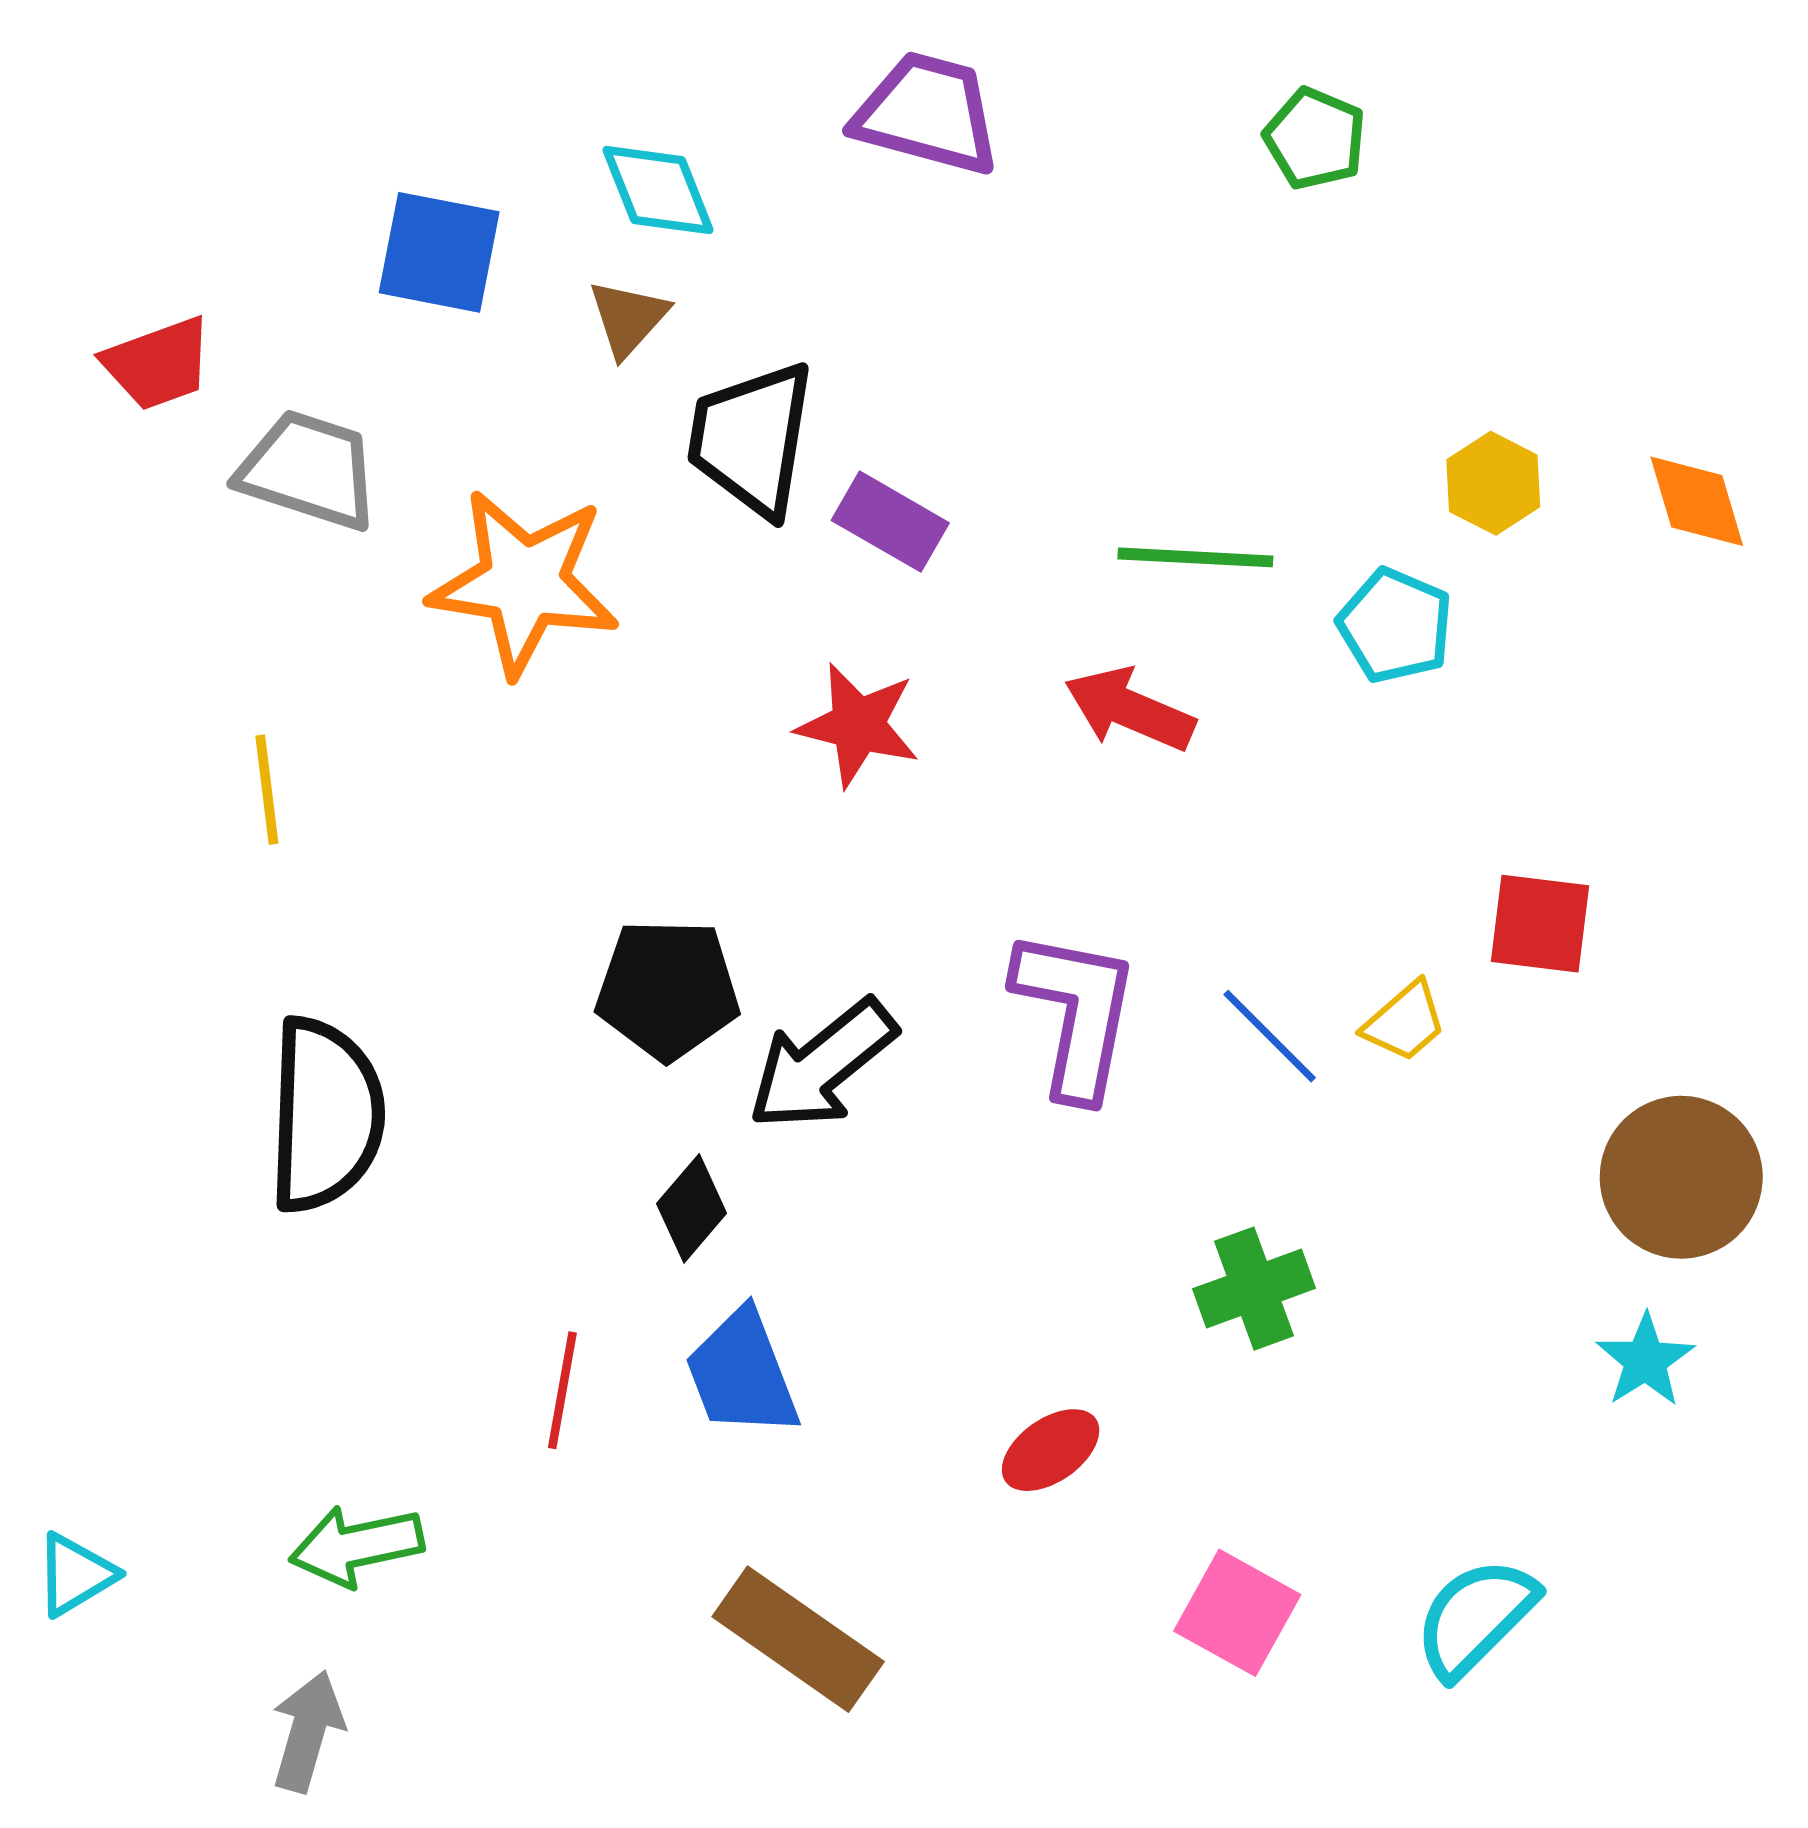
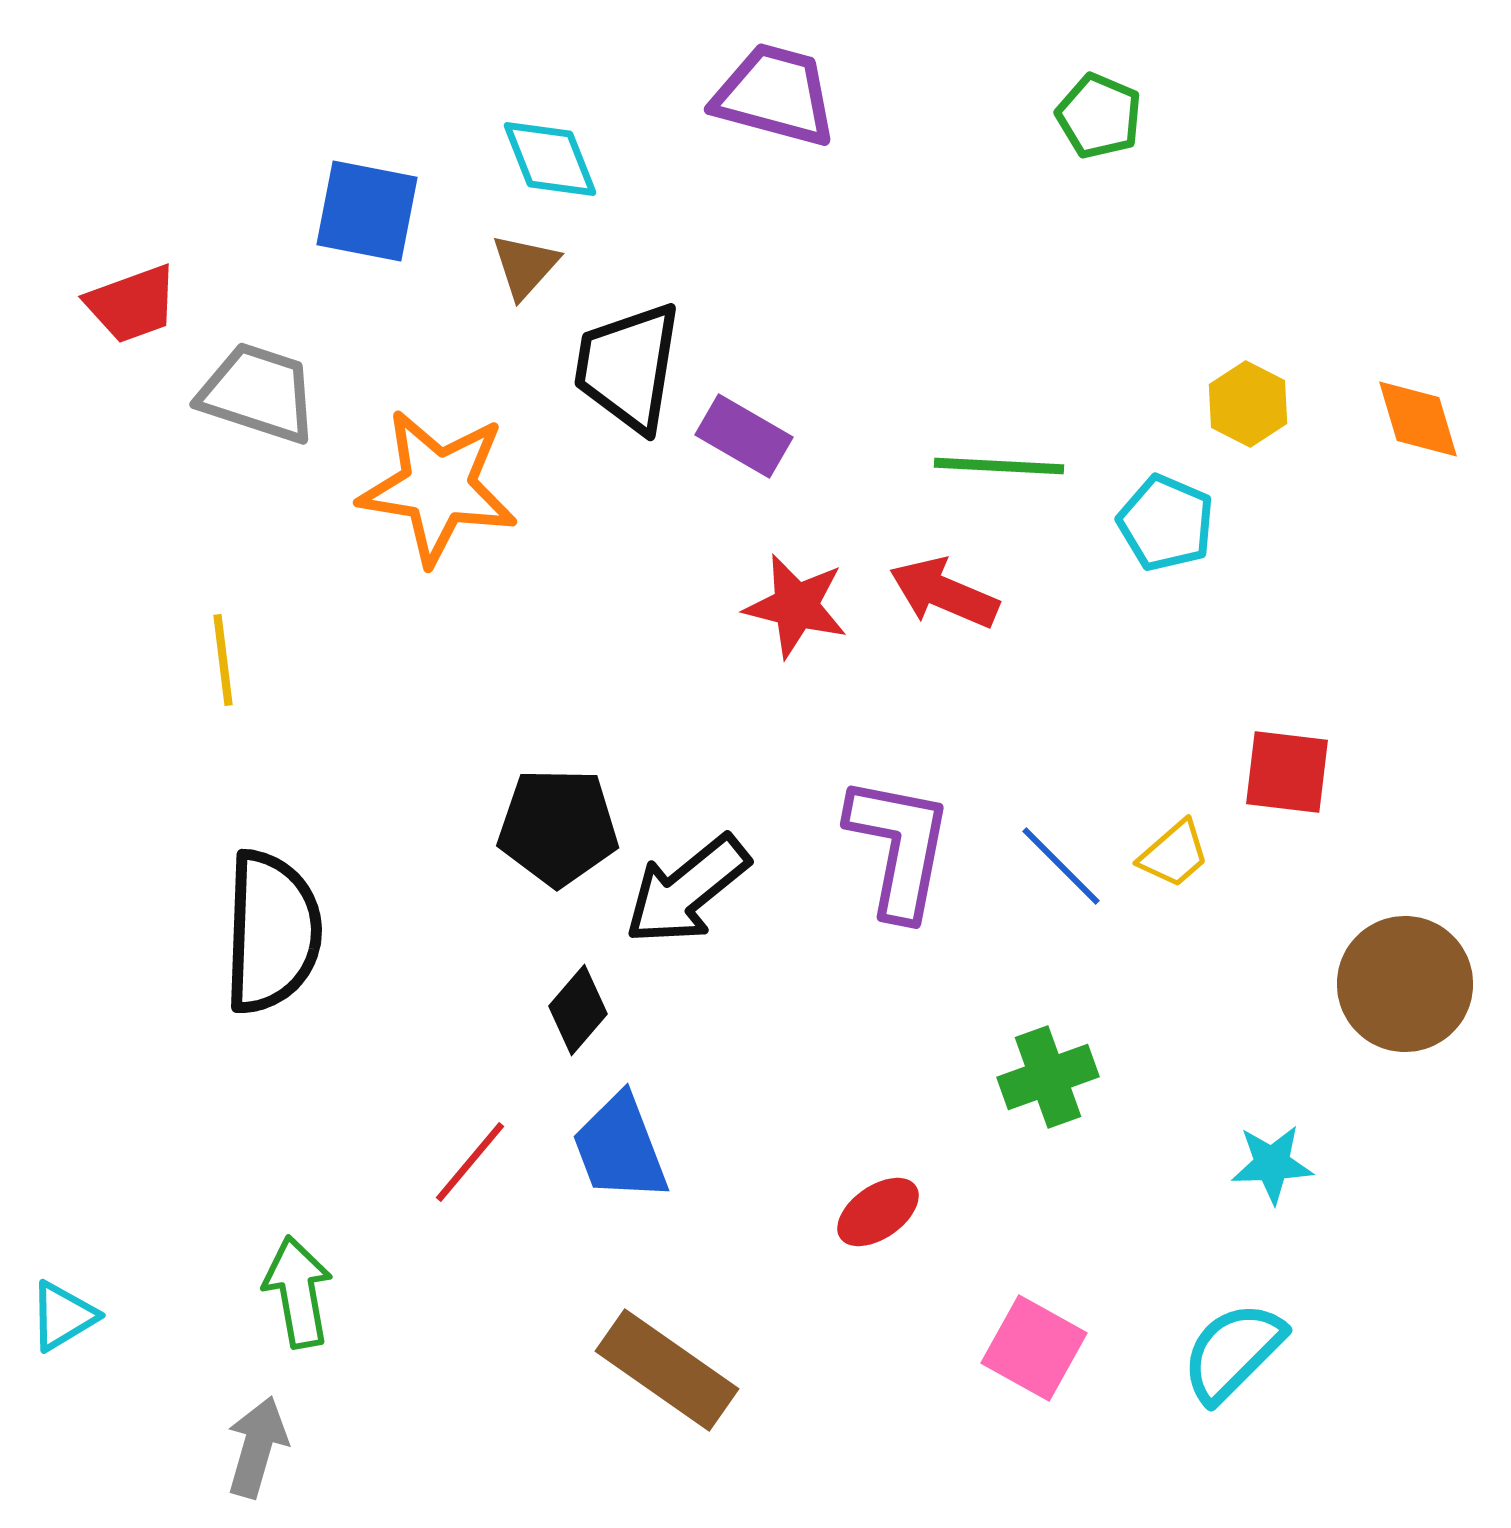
red star: (858, 725) -> (796, 606), moved
cyan star: (1645, 1360) -> (1272, 1164), moved, turned 30
red line: (562, 1390) -> (470, 1162), turned 30
green arrow: (357, 1546) -> (298, 1292), turned 92

